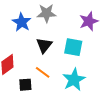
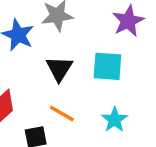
cyan star: (74, 80) -> (115, 120), size x0.7

